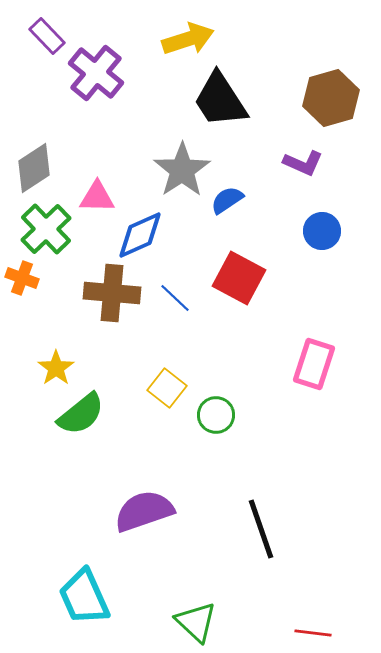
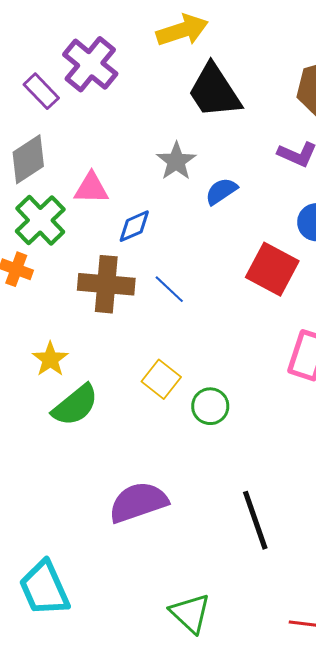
purple rectangle: (47, 36) -> (41, 91), moved
gray star: (182, 170) -> (176, 161), size x0.7
blue diamond: (140, 235) -> (134, 226), size x0.7
red square: (239, 278) -> (272, 269), moved
cyan trapezoid: (84, 597) -> (44, 588), moved

